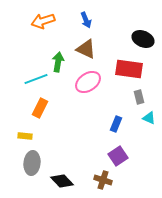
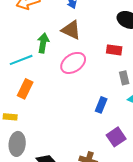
red rectangle: (129, 69) -> (114, 50), size x0.6
purple square: (118, 156) -> (116, 137), moved

